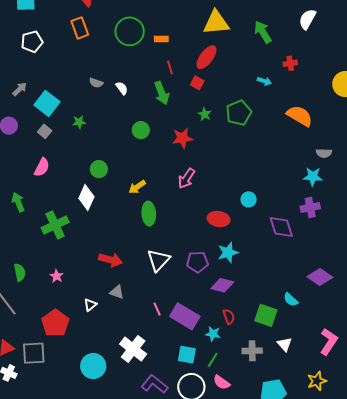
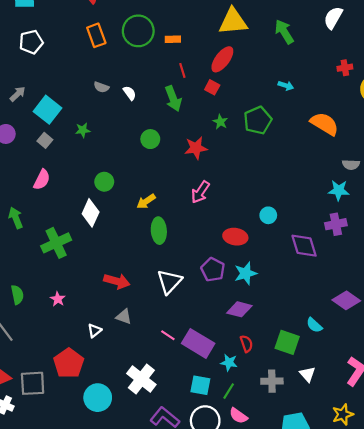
orange rectangle: (80, 28) -> (96, 35), moved
red cross: (290, 63) -> (345, 68), moved
purple pentagon: (197, 262) -> (213, 270), moved, turned 30
pink line: (157, 309) -> (168, 335), turned -32
red pentagon: (55, 323) -> (69, 363), moved

